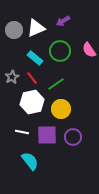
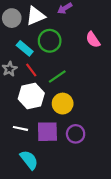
green circle: (60, 51) -> (50, 41), moved
cyan rectangle: (35, 58) -> (25, 48), moved

